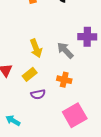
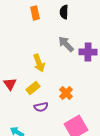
gray arrow: (65, 50) -> (66, 44), moved
orange cross: (64, 80) -> (66, 93), turned 32

